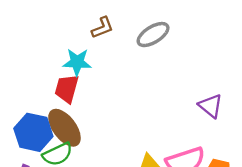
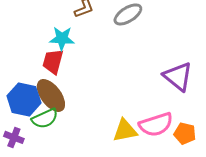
purple triangle: (211, 106) -> (178, 76), size x1.4

